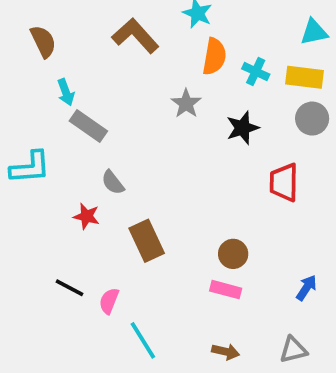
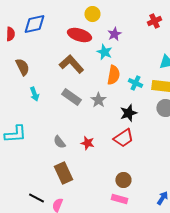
gray rectangle: (88, 126) -> (71, 97), moved
red trapezoid: (284, 182) -> (123, 138), moved, turned -125
red star: (86, 216) -> (87, 143), moved
brown rectangle: (147, 241) -> (63, 173), moved

